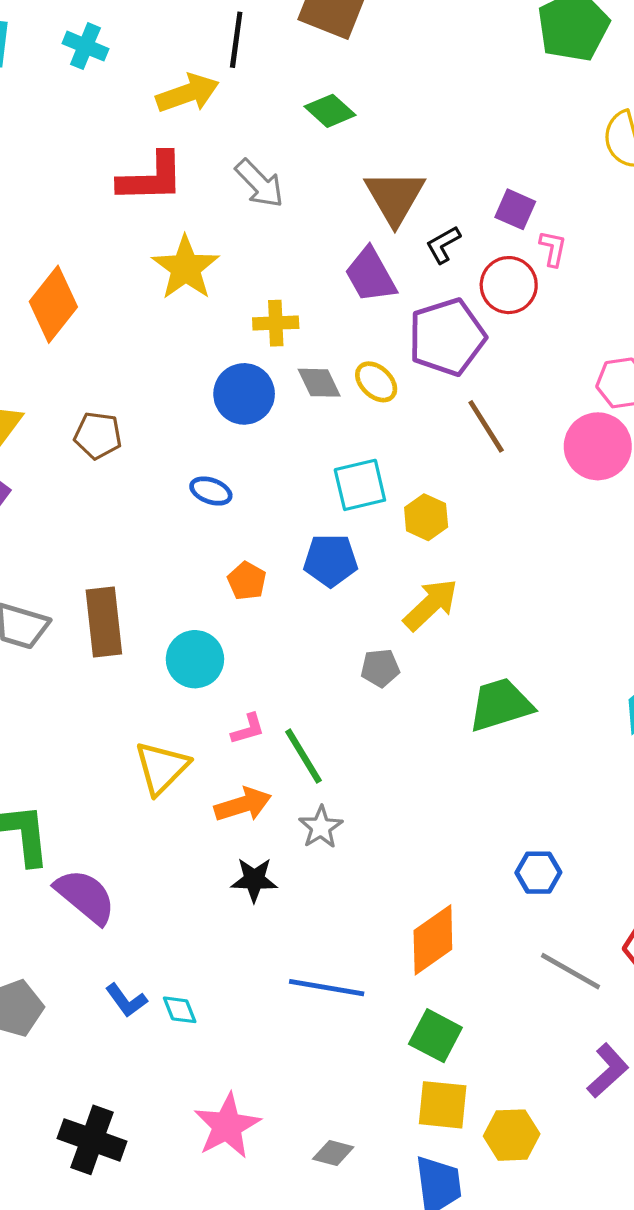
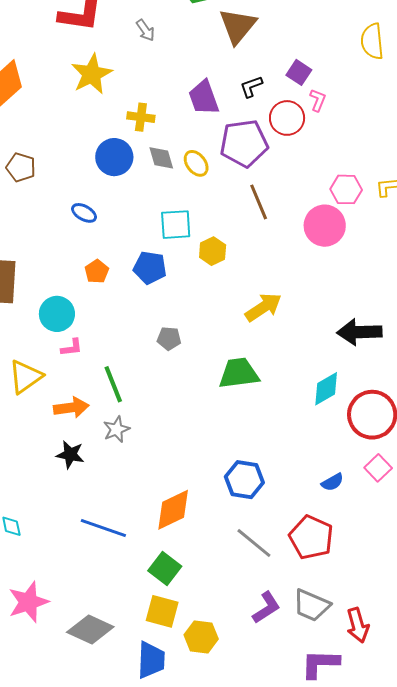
gray arrow: (259, 183) -> (145, 30), size x0.7
brown triangle: (395, 197) -> (238, 26), moved
yellow arrow: (431, 605) -> (263, 307), moved
pink L-shape: (248, 729) -> (72, 348), moved
blue hexagon: (538, 873) -> (244, 480), size x1.4
gray diamond: (333, 1153) -> (90, 630), size x1.8

